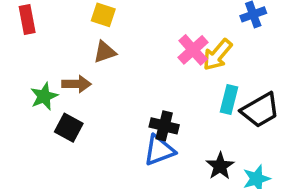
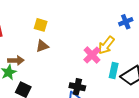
pink cross: (193, 50) -> (92, 55), moved
brown arrow: (76, 84) -> (16, 60), moved

